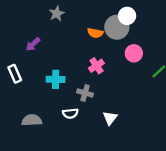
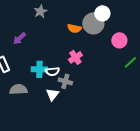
pink circle: (134, 53) -> (119, 40), moved
white semicircle: (70, 113) -> (52, 71), moved
white triangle: (110, 118) -> (52, 94), moved
gray semicircle: (32, 120) -> (18, 89), moved

